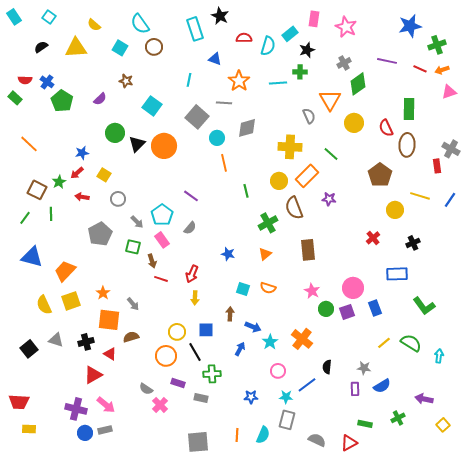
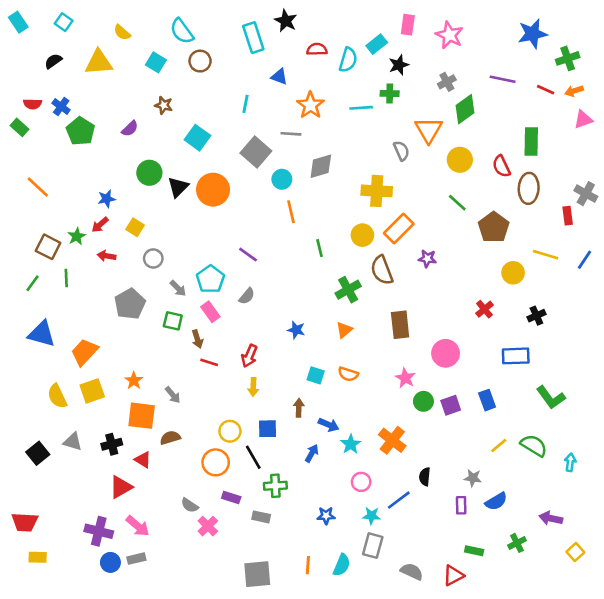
green line: (331, 154) -> (457, 203), moved
pink circle: (353, 288) -> (446, 353), moved

